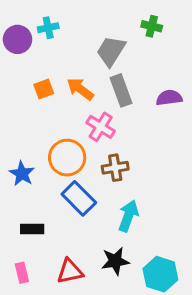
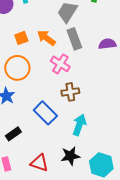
orange circle: (67, 158) -> (17, 68), moved
black rectangle: (32, 229) -> (13, 134), turned -35
red triangle: (70, 271) -> (39, 163), turned 30

